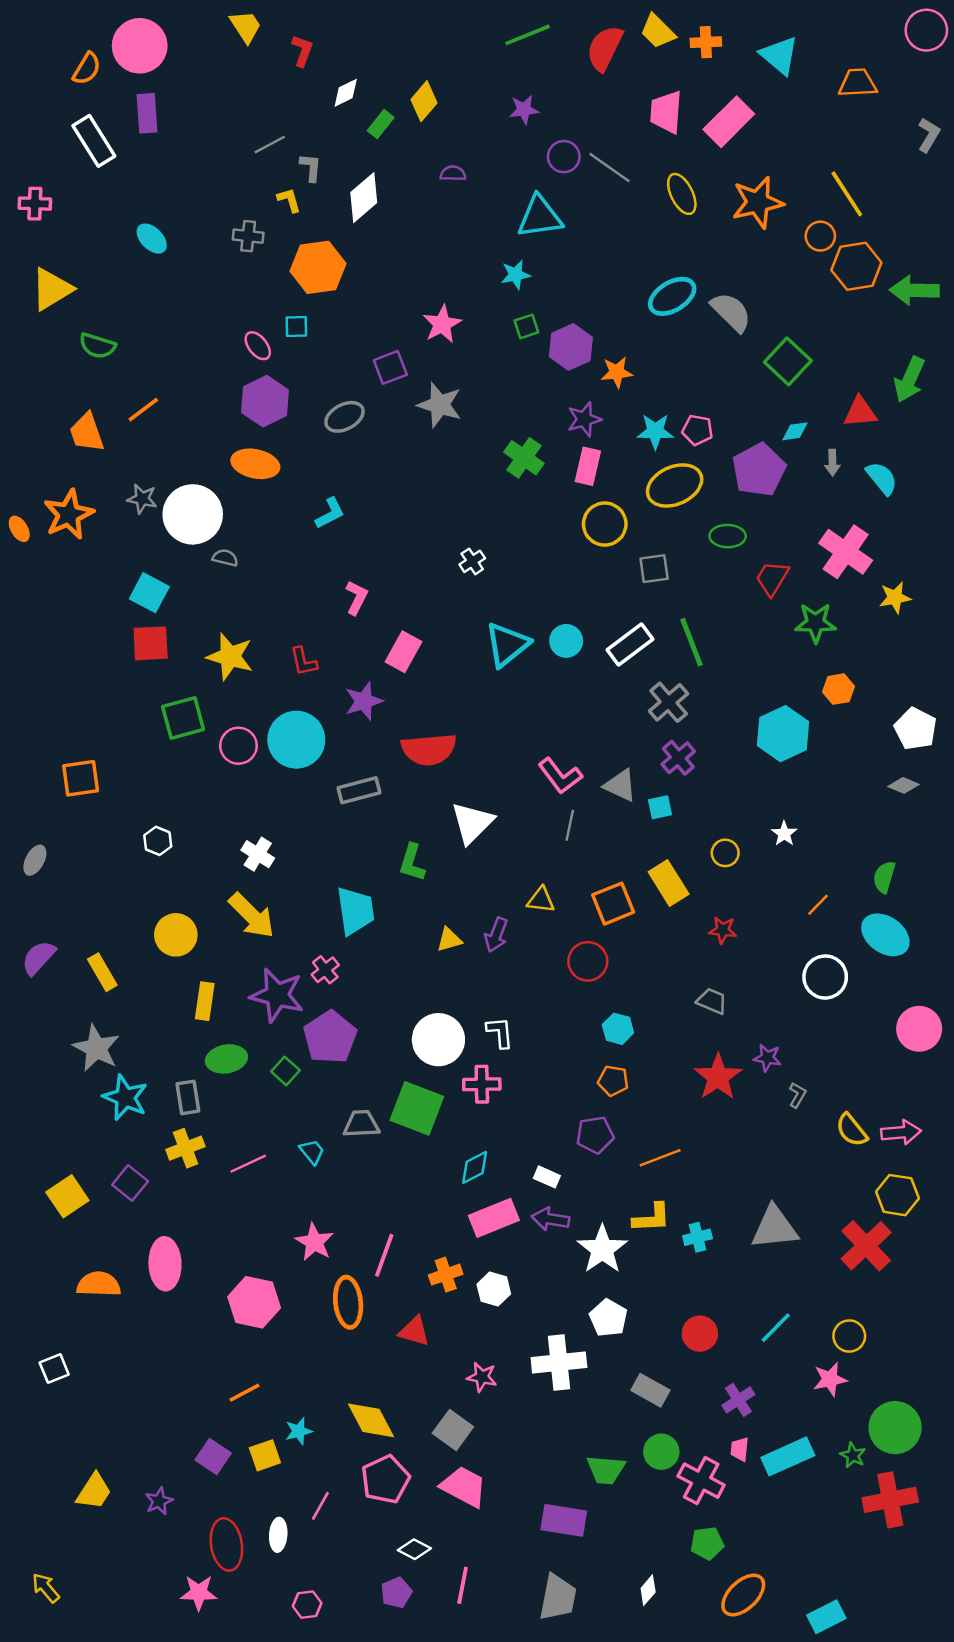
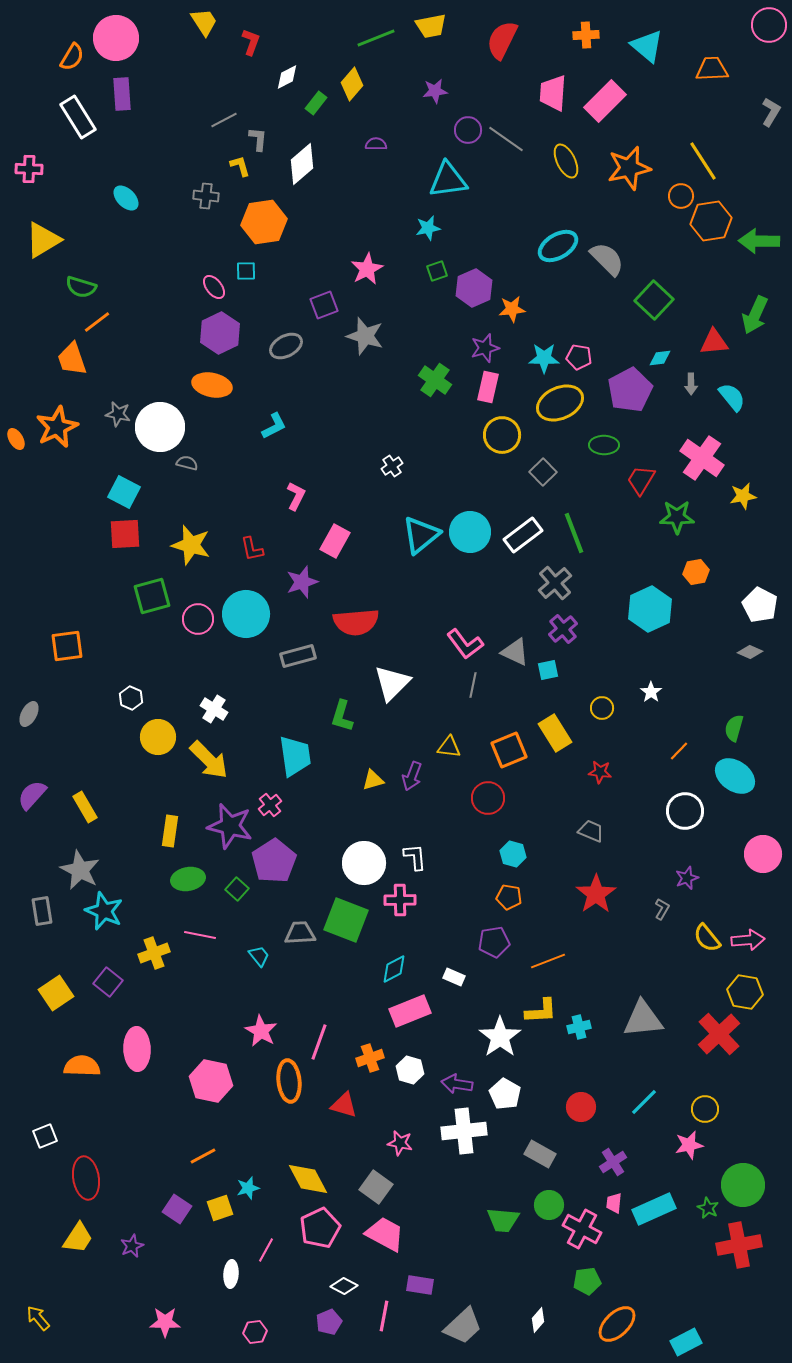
yellow trapezoid: (658, 31) -> (431, 26), moved, turned -56
green line: (528, 35) -> (376, 38), moved
orange line: (143, 410) -> (97, 322), moved
gray square: (654, 569) -> (543, 472), turned -36
cyan circle: (566, 641) -> (470, 532), size x1.5
yellow circle: (176, 935) -> (158, 737), moved
purple star: (767, 1058) -> (687, 878), moved, turned -30
gray rectangle: (188, 1097) -> (42, 911), moved
pink line: (248, 1164) -> (200, 935), moved, turned 36
purple arrow: (550, 1219) -> (457, 1084), moved
purple rectangle: (564, 1520) -> (420, 1285), moved, size x0.7
red ellipse: (226, 1544) -> (86, 1178), moved
gray trapezoid: (558, 1597) -> (463, 1326), turned 36

